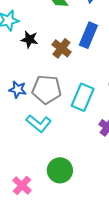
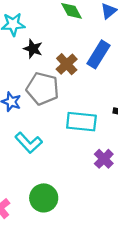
gray pentagon: (47, 89) -> (43, 89), moved
cyan rectangle: (83, 97) -> (81, 122), turned 64

